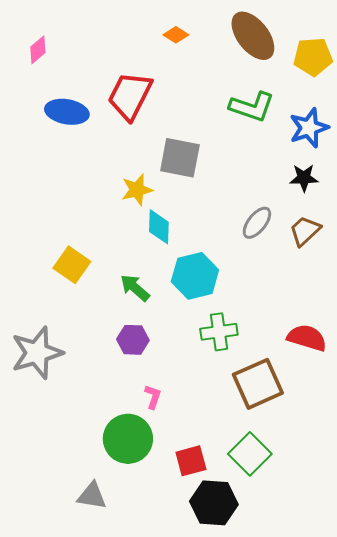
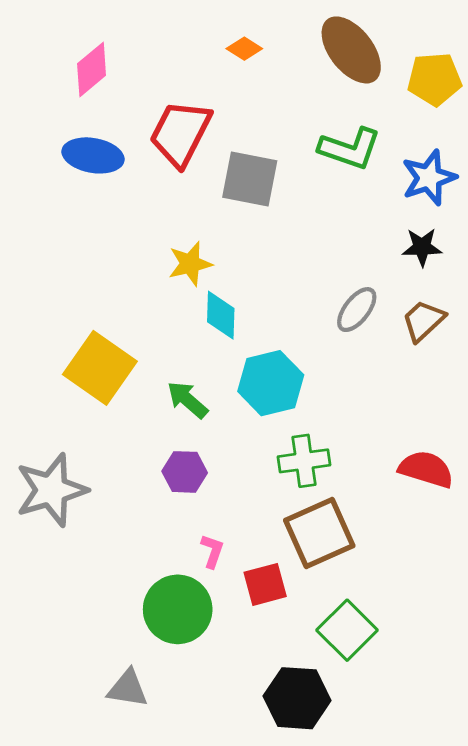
pink diamond: (38, 50) -> (92, 69), moved, size x1.4
gray square: (180, 158) -> (250, 179), moved
yellow square: (72, 265) -> (100, 368), size x1.4
brown square: (258, 384) -> (319, 533), moved
red square: (191, 461) -> (265, 584), moved

